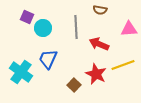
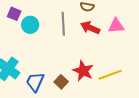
red arrow: (99, 44) -> (90, 28), moved
blue trapezoid: (48, 59) -> (35, 82), moved
yellow line: (123, 65) -> (110, 75), moved

